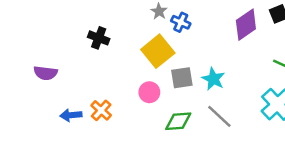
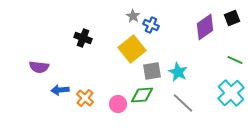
pink circle: (149, 92) -> (118, 104), moved
blue arrow: (71, 115) -> (60, 90), moved
green diamond: (178, 121) -> (142, 95), moved

